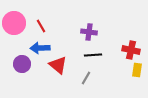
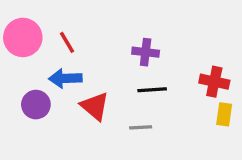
gray line: (86, 78) -> (141, 127), turned 56

